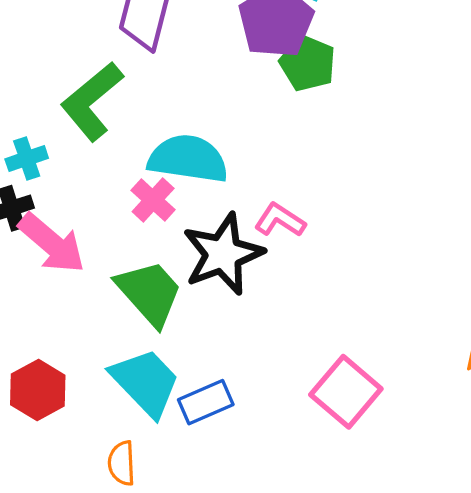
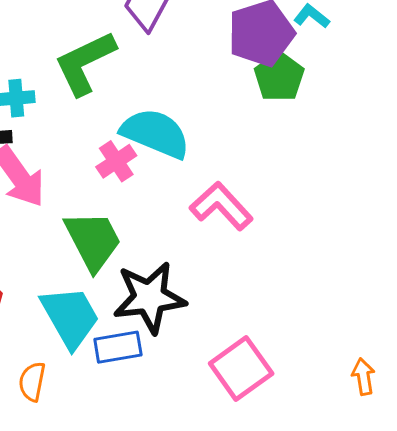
pink L-shape: (280, 220) -> (221, 206), size x1.4
black star: (223, 254) -> (149, 298), moved

